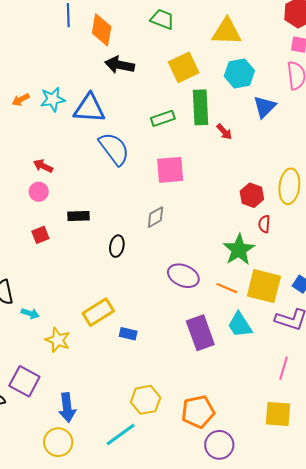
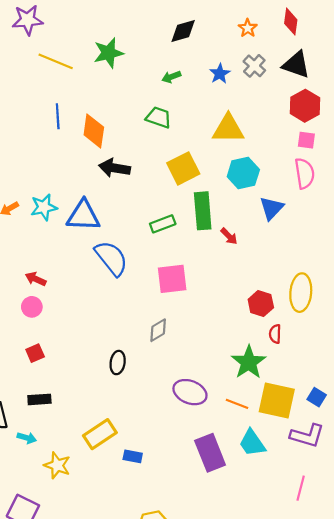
black rectangle: (78, 216) -> (39, 399), moved

